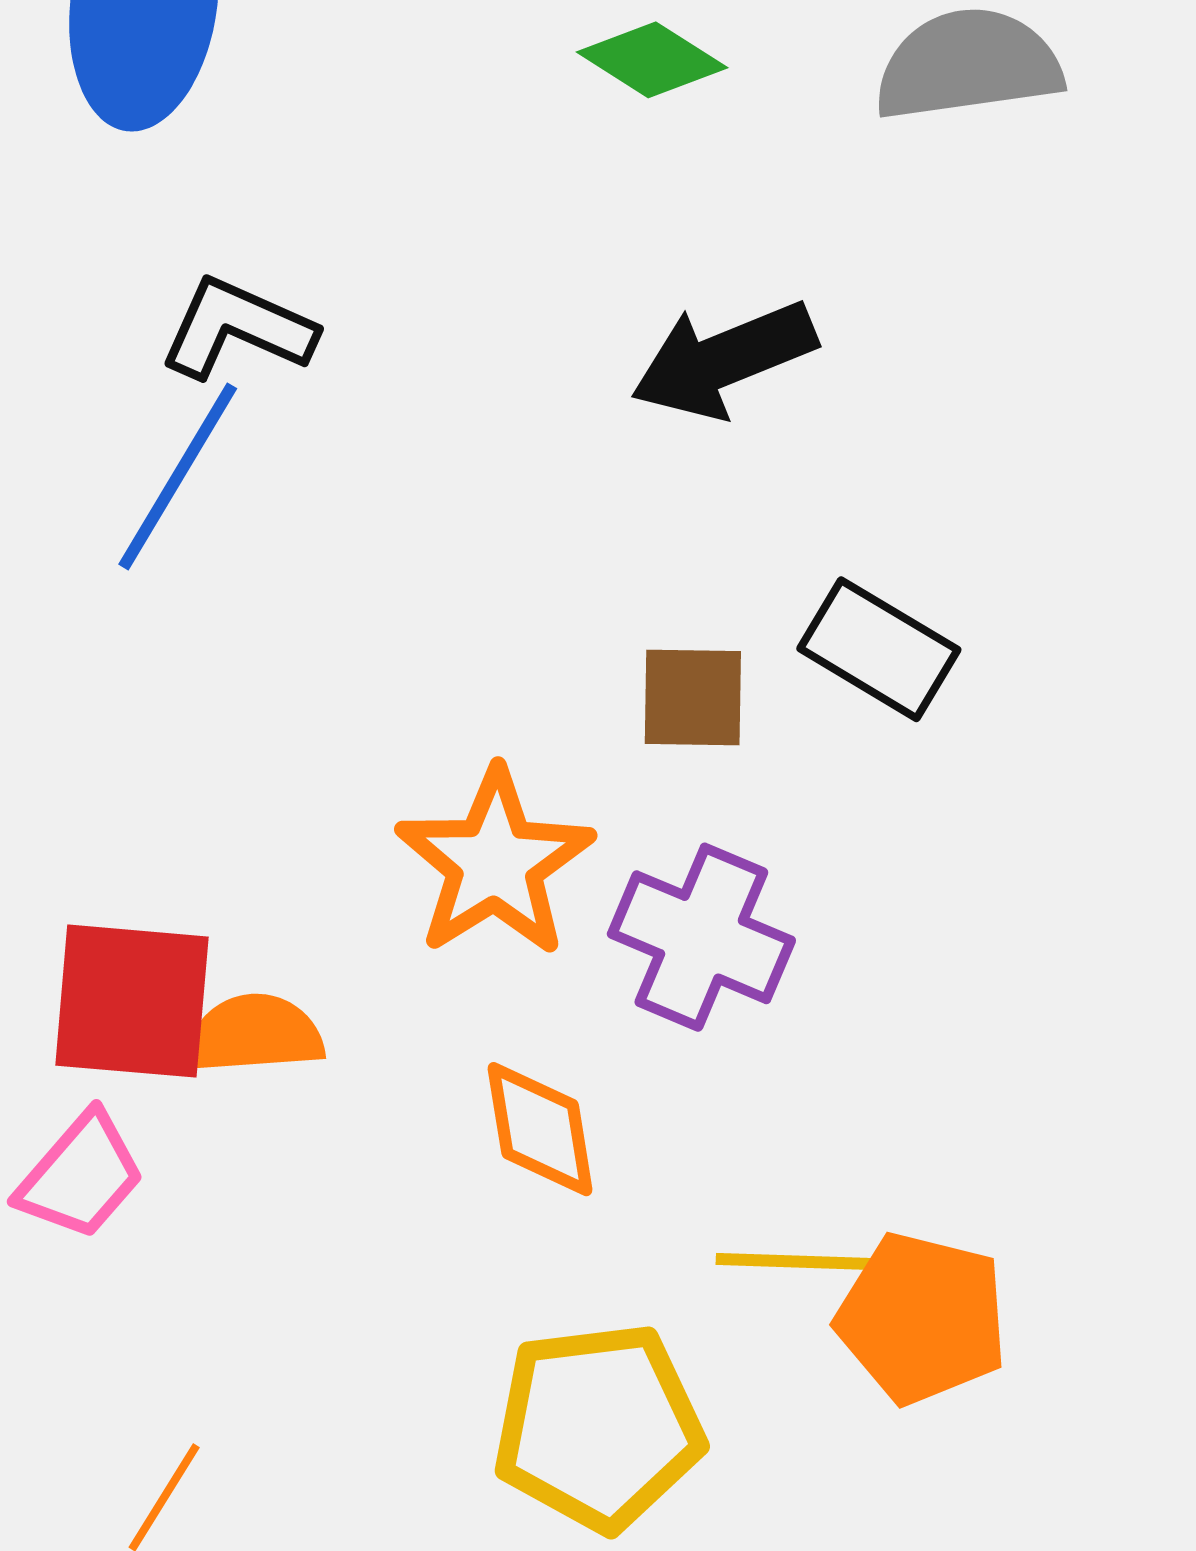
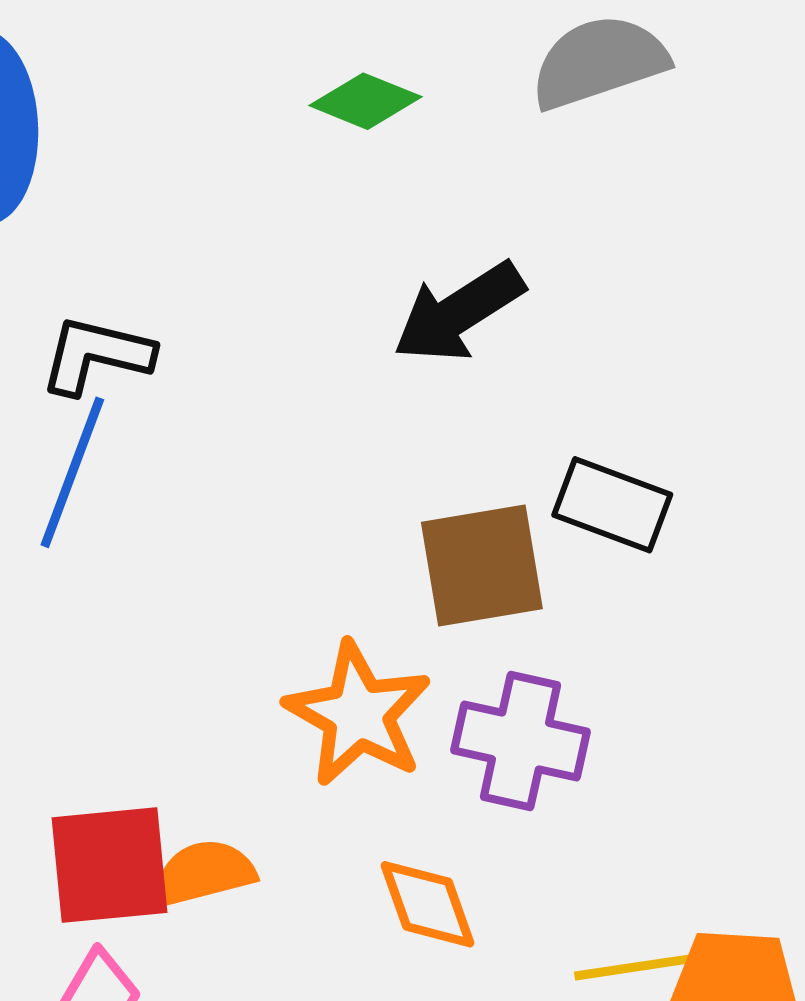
brown square: (693, 698) -> (482, 566), size x1.5

